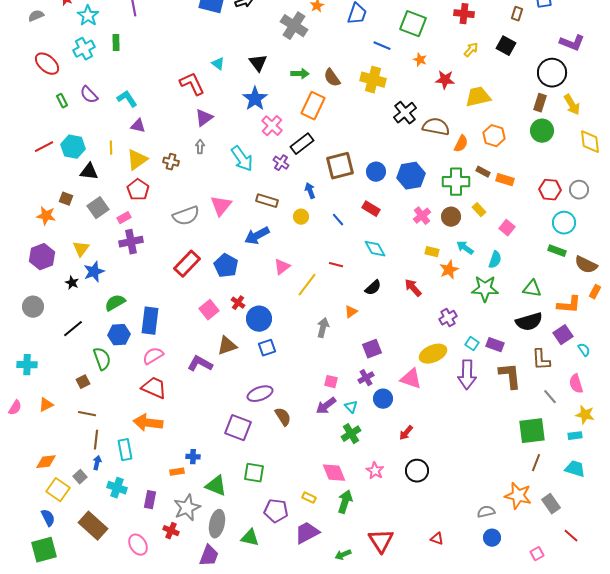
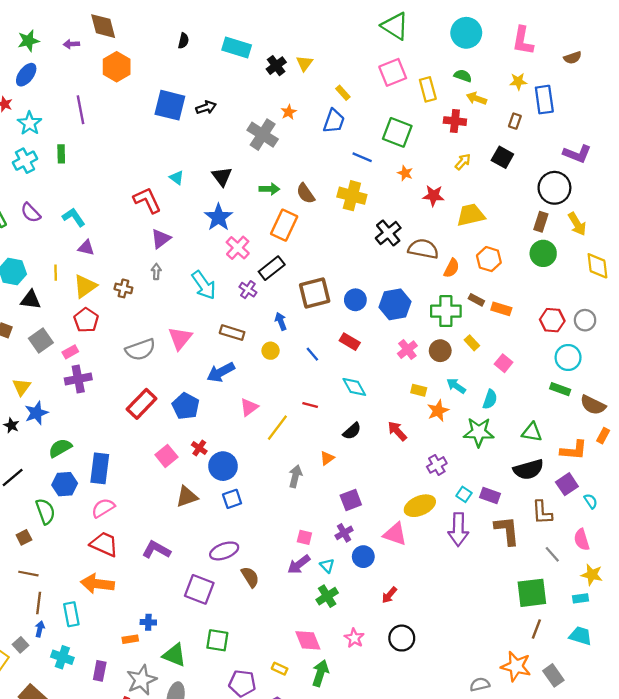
purple L-shape: (200, 364) -> (156, 550), moved

